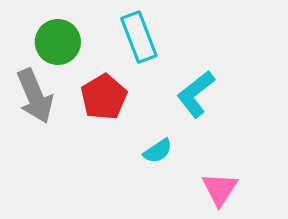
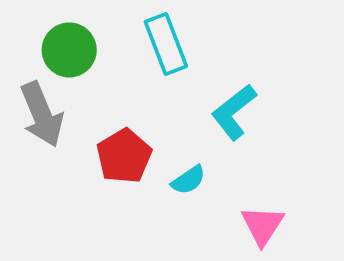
red pentagon: (104, 97) -> (124, 156), moved

